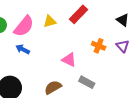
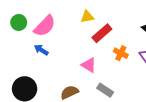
red rectangle: (79, 14) -> (102, 33), moved
yellow triangle: (50, 21) -> (87, 17), moved

